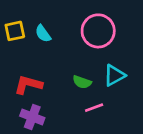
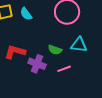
cyan triangle: (114, 75) -> (79, 45), turned 36
purple cross: (32, 117) -> (37, 64), moved

